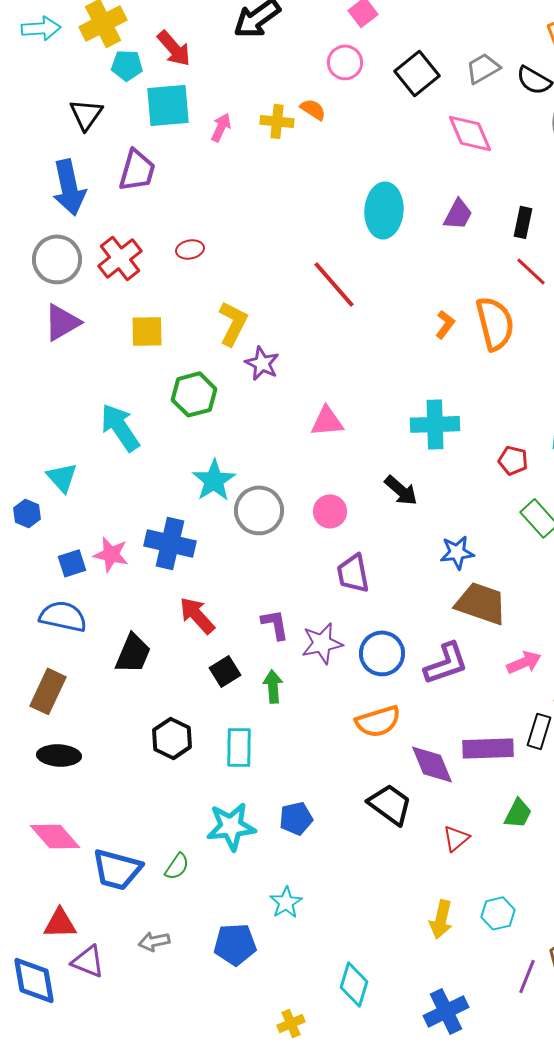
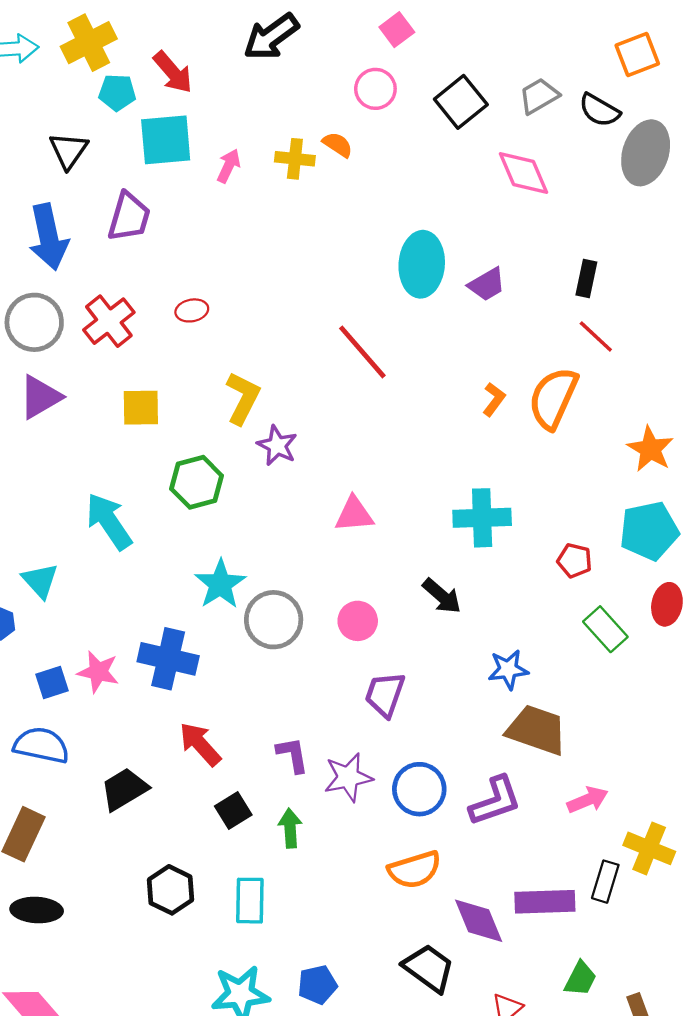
purple trapezoid: (458, 214) -> (487, 284), moved, turned 32
orange semicircle: (495, 323) -> (553, 398), turned -142
purple trapezoid: (353, 573) -> (385, 694), turned 30
black trapezoid: (133, 653) -> (124, 789), turned -144

